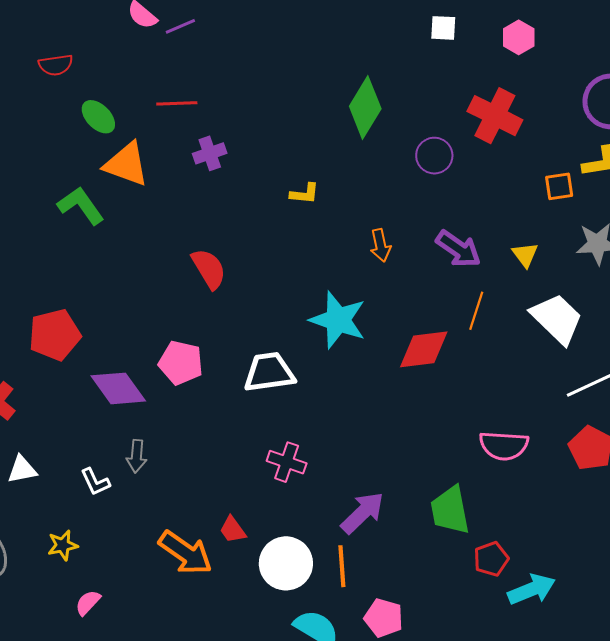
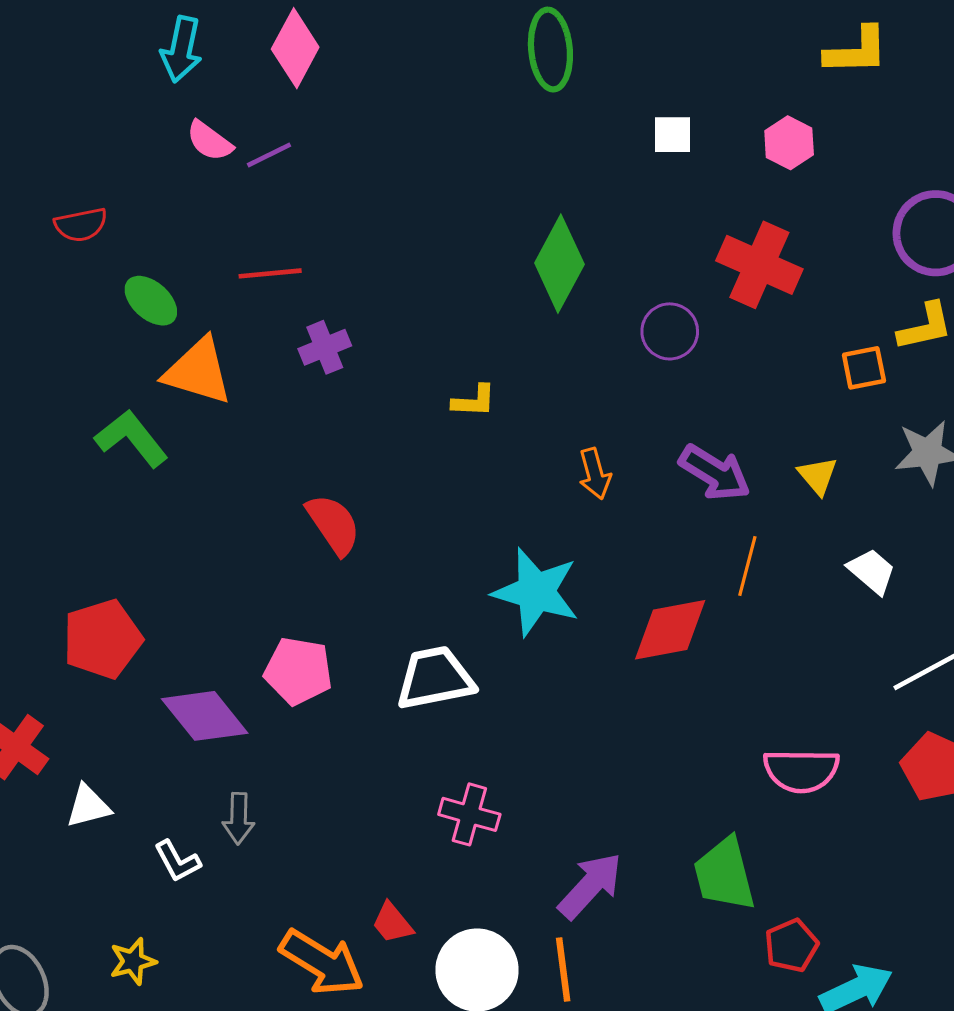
white trapezoid: (557, 319) -> (872, 571), size x0.6
white triangle: (22, 470) -> (88, 806), moved

